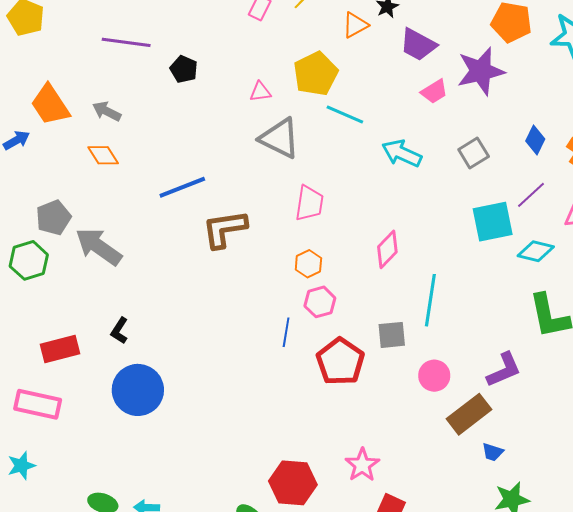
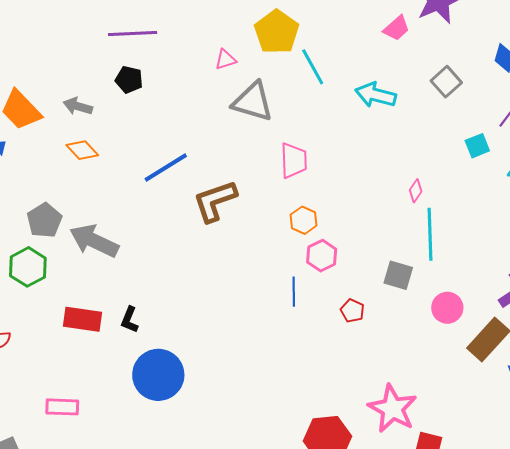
purple line: (126, 42) -> (133, 34), moved
black pentagon: (184, 69) -> (129, 80), moved
cyan line: (345, 115) -> (313, 67), turned 48
cyan square: (493, 222) -> (477, 146), size x0.6
pink diamond: (387, 249) -> (416, 191), moved, size x0.6
gray square: (392, 335) -> (398, 275), turned 32
red rectangle: (60, 349) -> (83, 319), moved, turned 33
red pentagon: (340, 362) -> (352, 311), size x0.5
pink rectangle: (38, 404) -> (62, 407), size x0.7
pink star: (362, 465) -> (392, 409), size x1.4

